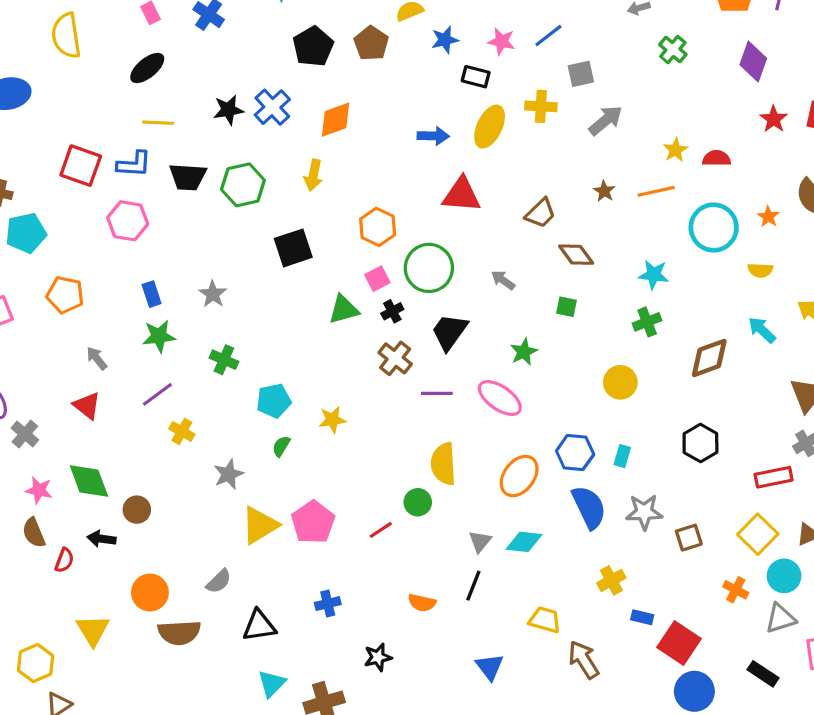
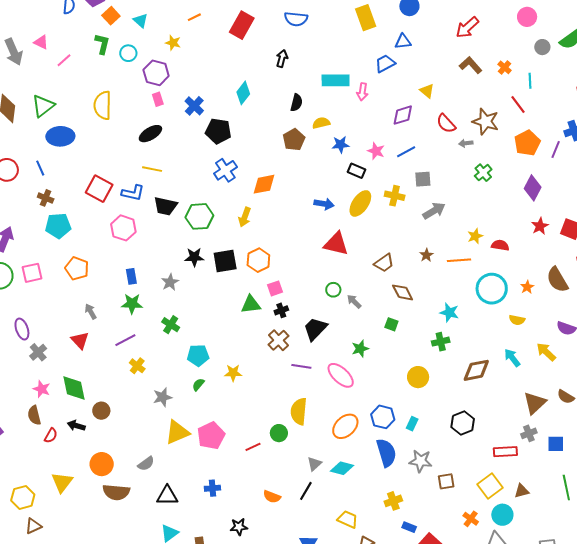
black pentagon: (313, 46) -> (218, 131), moved, turned 30
black star: (228, 110) -> (194, 257), moved
orange hexagon: (378, 227) -> (258, 260), moved
green circle: (429, 268) -> (333, 290), moved, size x0.5

